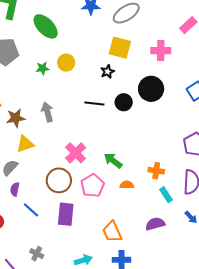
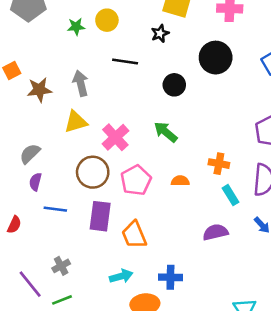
black circle: (124, 102) -> (174, 85), moved
black line: (94, 103) -> (125, 62), moved
yellow triangle: (25, 144) -> (76, 122), moved
green arrow: (113, 160) -> (166, 132), moved
blue line: (31, 210) -> (55, 209), turned -36
orange trapezoid: (112, 232) -> (134, 235), moved
gray cross: (37, 254) -> (61, 266), turned 32

